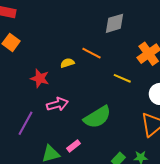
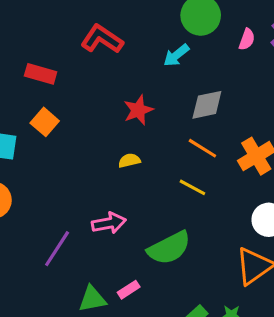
orange line: (91, 53) -> (202, 148), moved
red star: (40, 78) -> (138, 110), moved, turned 30
yellow line: (122, 78) -> (192, 187), moved

